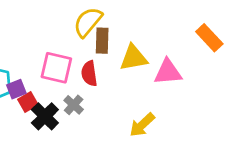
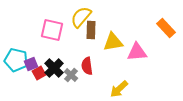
pink square: (56, 68) -> (52, 30), moved
red semicircle: (89, 73) -> (87, 66), moved
black cross: (45, 116) -> (54, 68), moved

